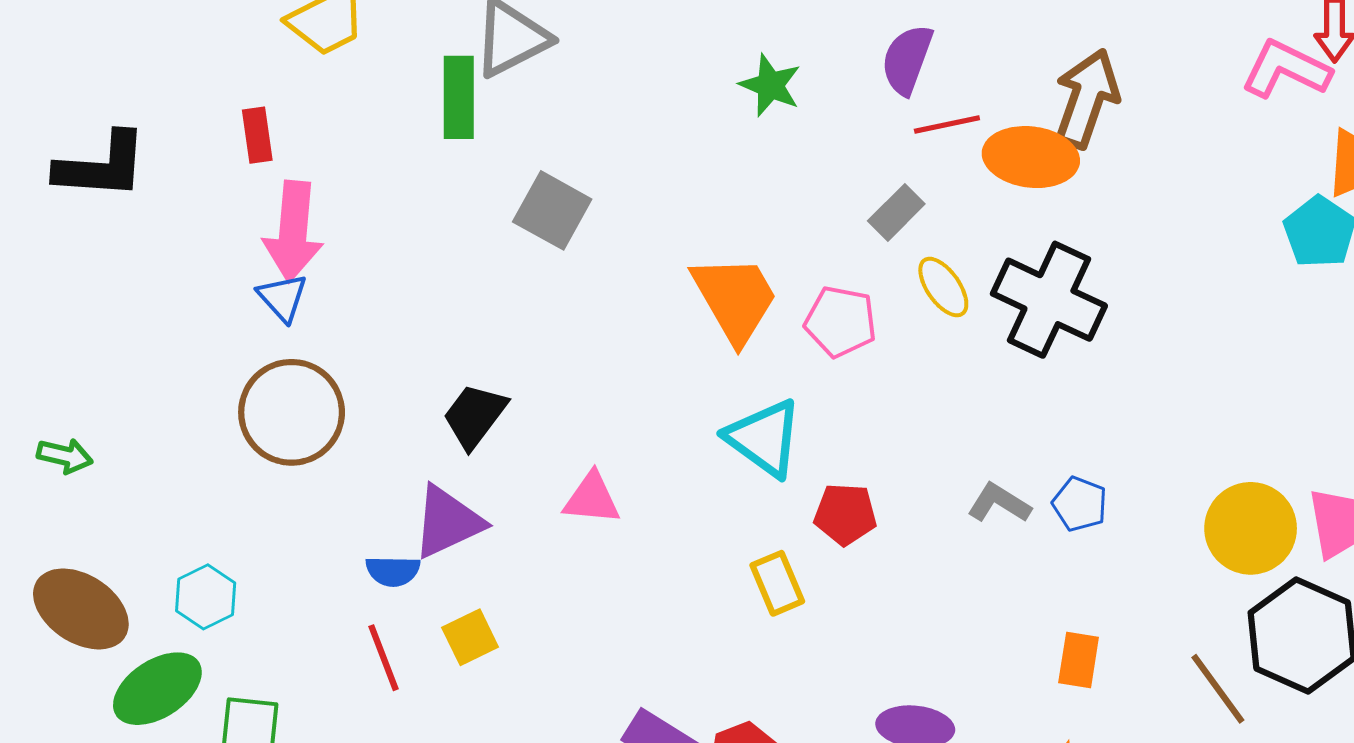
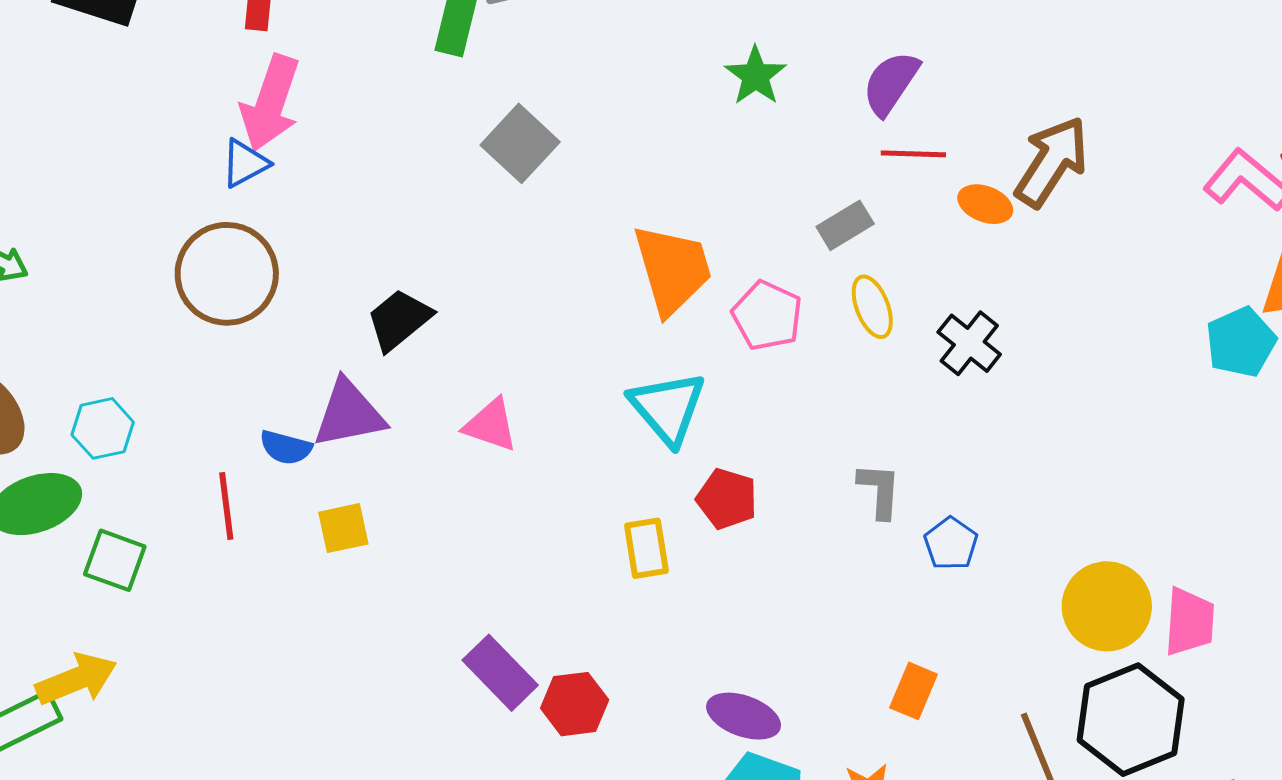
orange ellipse: (1031, 157) -> (985, 204), size x0.6
blue triangle: (283, 298) -> (245, 163), turned 30
black cross: (1049, 300) -> (969, 343), size x0.6
gray L-shape: (999, 503) -> (879, 490), moved, turned 48
red line: (383, 658) -> (226, 506), moved

